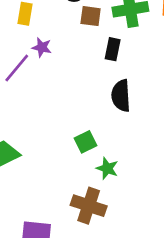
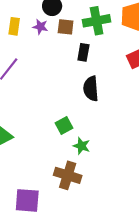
purple star: (42, 47) -> (40, 27), moved

